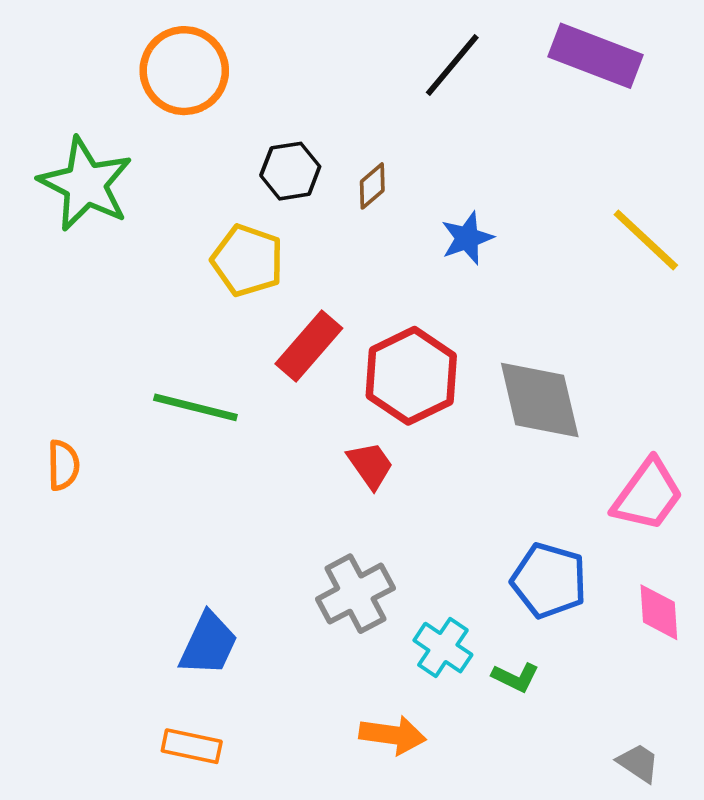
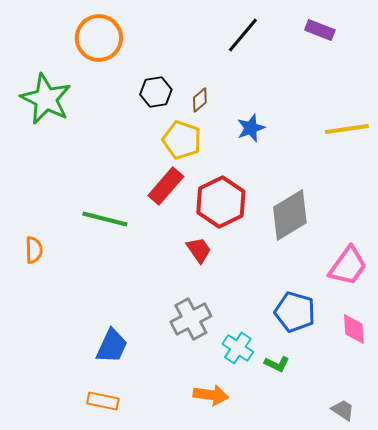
purple rectangle: (596, 56) -> (320, 30), size x0.6
yellow line: (646, 240) -> (347, 129), turned -51
yellow pentagon: (248, 260) -> (182, 140), moved
gray diamond: (540, 400) -> (290, 215), turned 72

